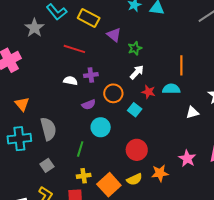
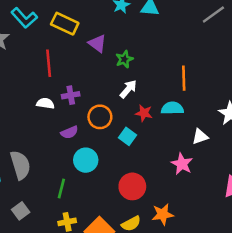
red line: (74, 49) -> (49, 63), turned 70
pink star: (187, 158) -> (182, 164), moved

